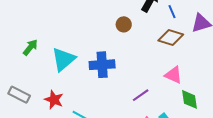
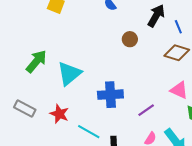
green arrow: (30, 47) -> (36, 61), size x1.4
blue cross: (102, 65) -> (110, 95), moved

